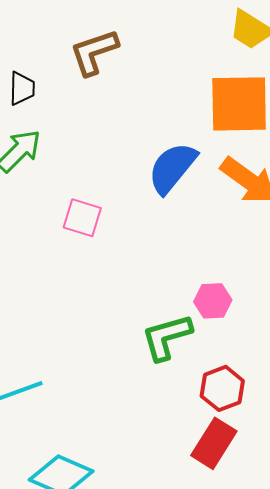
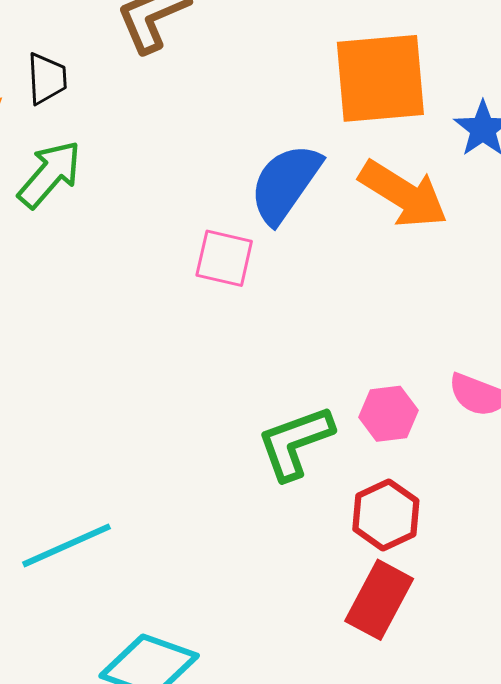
pink square: (82, 218) -> (224, 258), moved
pink hexagon: (213, 301) -> (388, 414), moved

